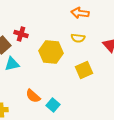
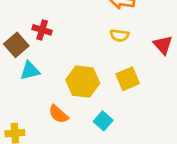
yellow hexagon: (51, 52) -> (83, 82), moved
cyan square: (53, 105) -> (103, 121), moved

